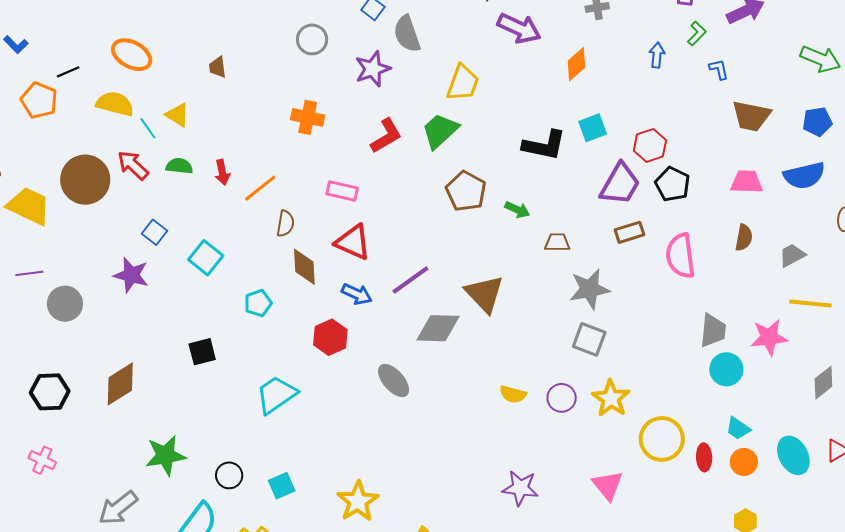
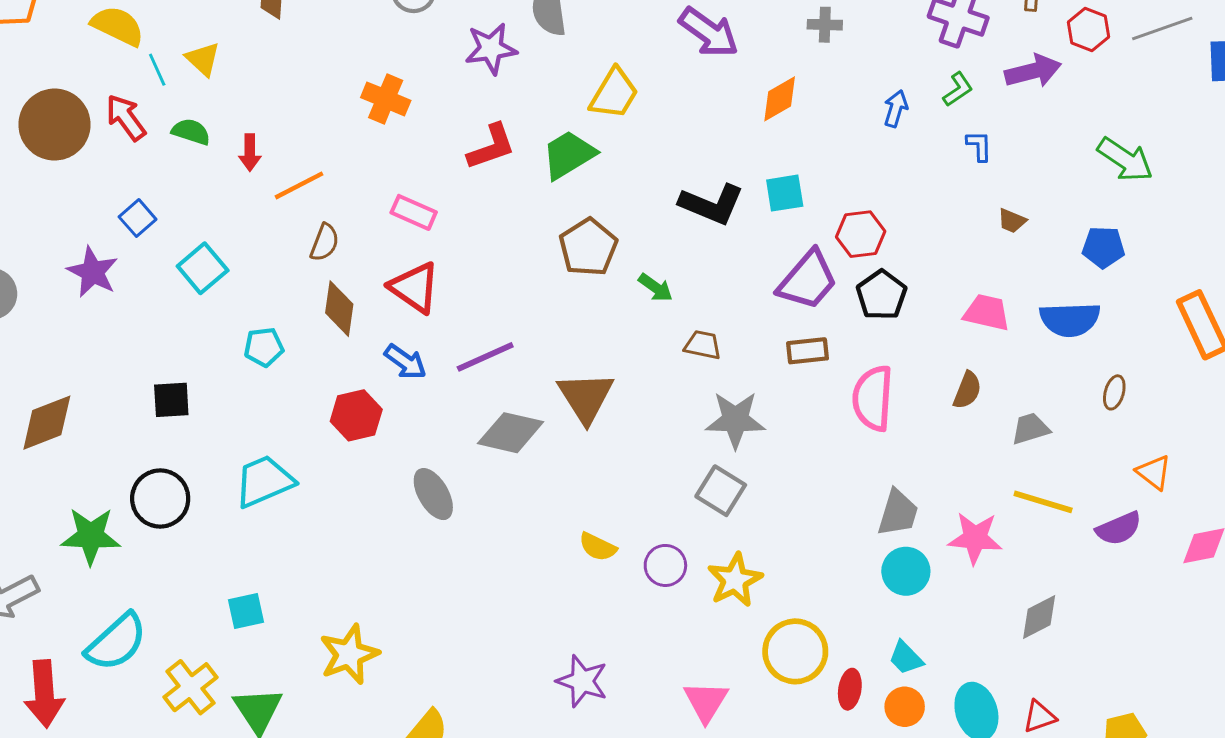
brown trapezoid: (751, 116) -> (1012, 221), size x0.5
black circle: (229, 475) -> (160, 498), moved, size x1.5

